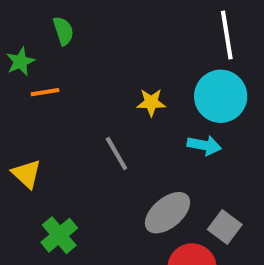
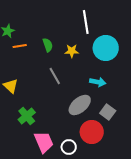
green semicircle: (63, 31) -> (48, 45), moved
white line: (227, 35) -> (86, 22), moved
cyan arrow: (204, 145) -> (98, 82), moved

